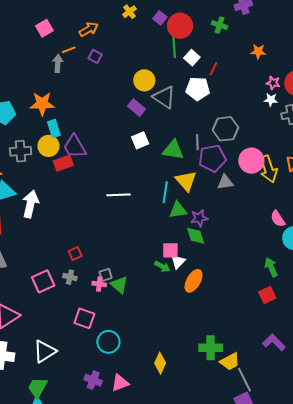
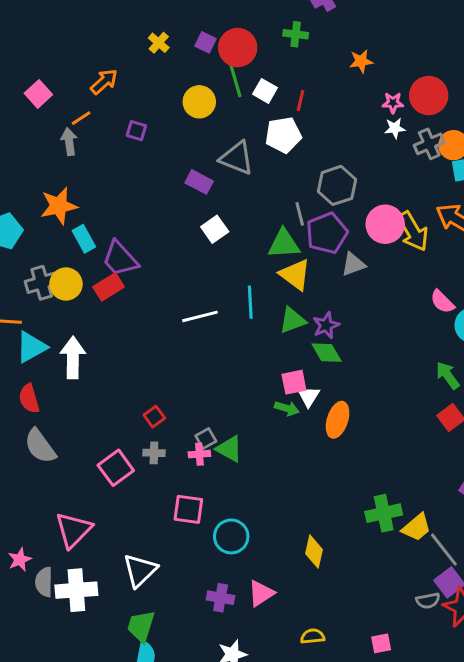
purple square: (95, 56) -> (136, 131), moved
yellow circle: (144, 80) -> (199, 102), moved
yellow circle: (49, 146) -> (66, 284), moved
green triangle: (173, 150) -> (284, 244), moved
cyan line: (165, 192) -> (250, 302), moved

